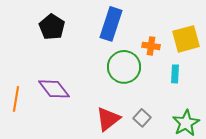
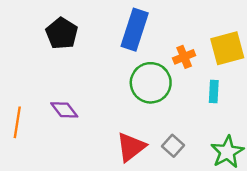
orange cross: (151, 46) -> (184, 57), turned -30
purple diamond: (54, 89) -> (64, 110), size x0.7

